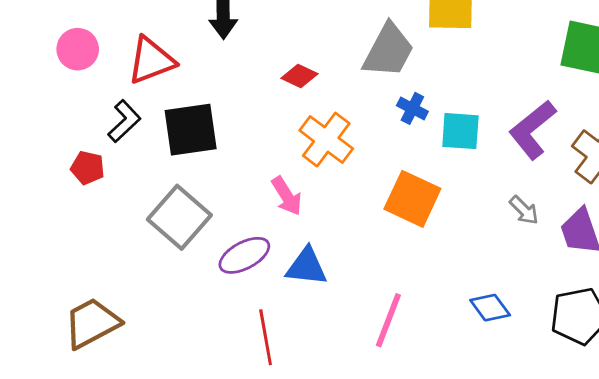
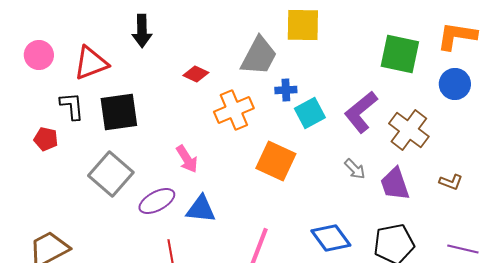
blue cross: (412, 108) -> (286, 90), moved, turned -30
black L-shape: (124, 121) -> (72, 106), turned -52
cyan square: (460, 131) -> (310, 113), turned -32
orange cross: (326, 140) -> (234, 110), moved, turned 30
blue diamond: (490, 308) -> (331, 238), size x1.4

